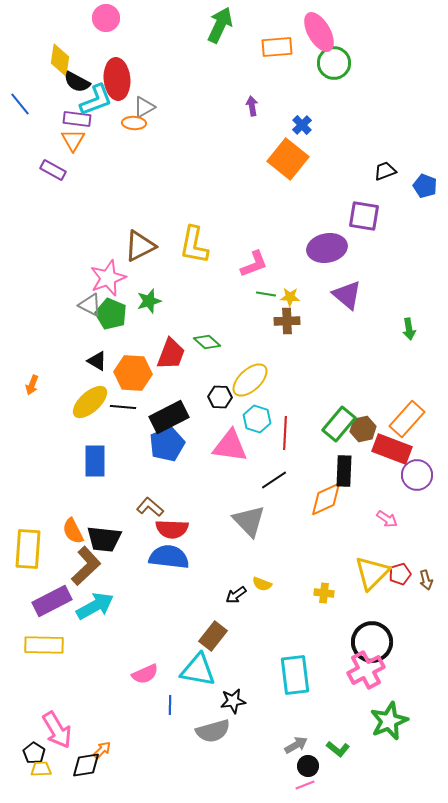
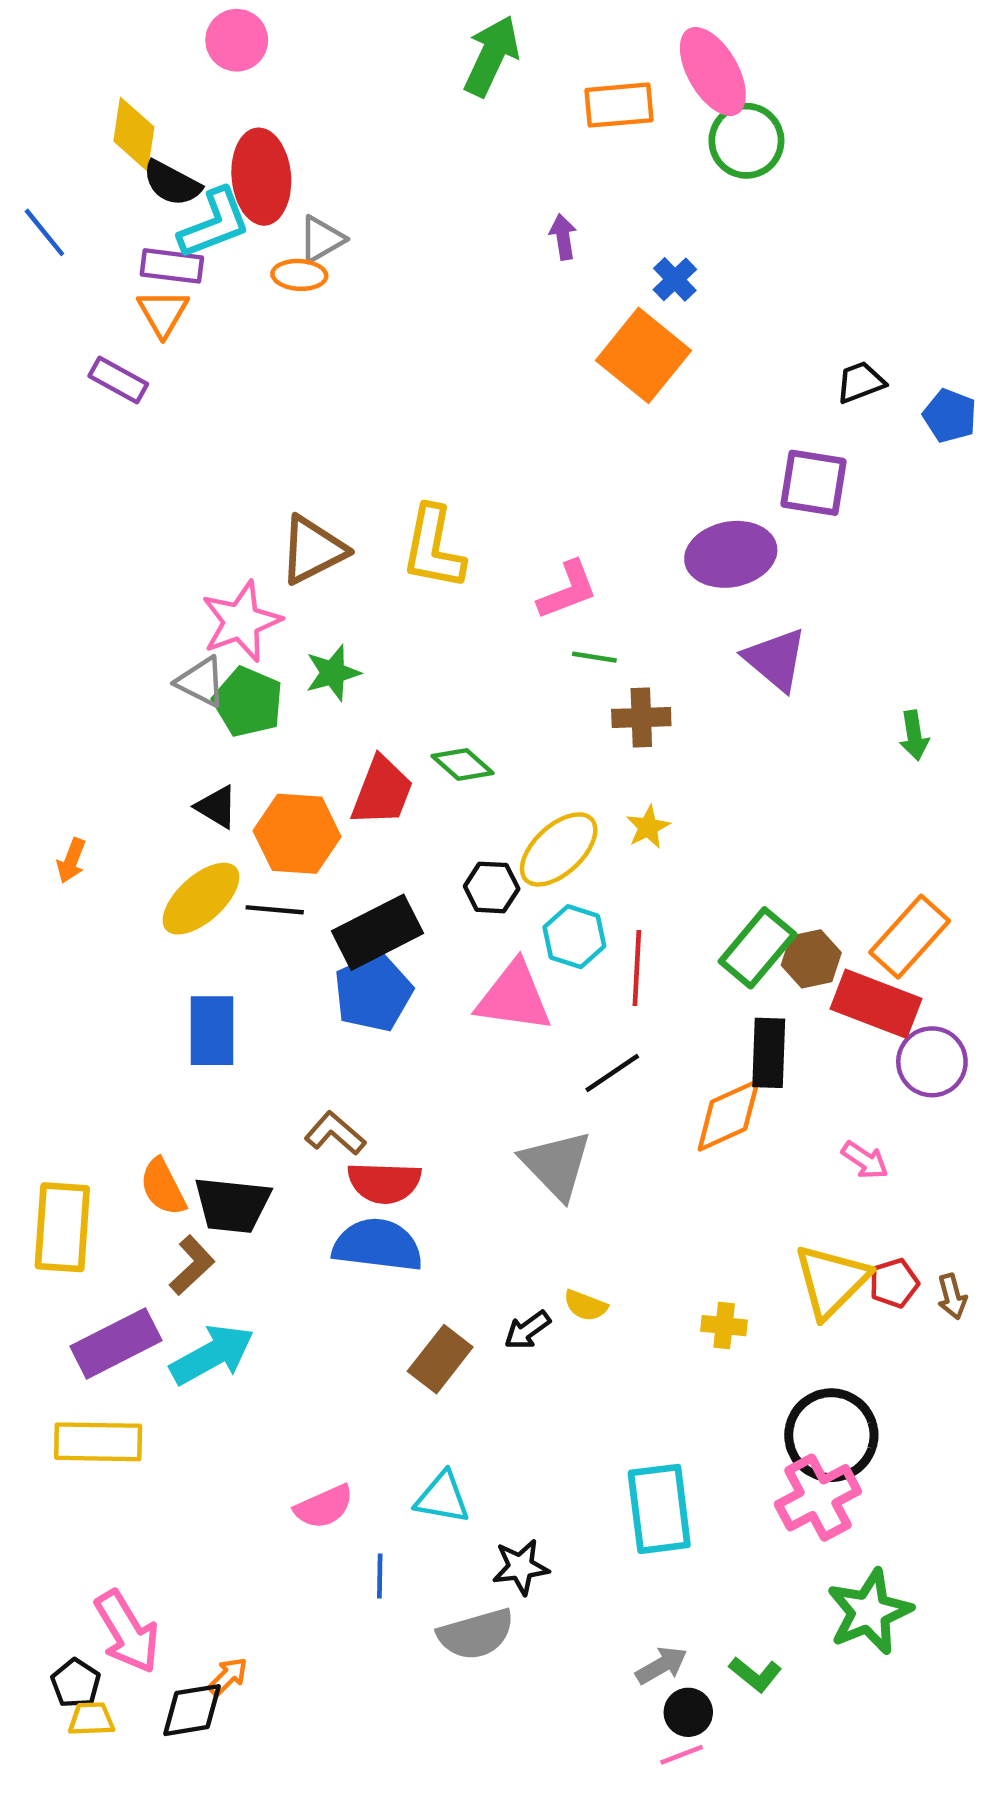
yellow star: (290, 297) -> (648, 827), moved, turned -30
brown L-shape: (86, 566) -> (192, 1265), size x0.7
brown rectangle: (213, 636) -> (440, 1359), moved
cyan triangle: (198, 670) -> (442, 1498), size x0.7

